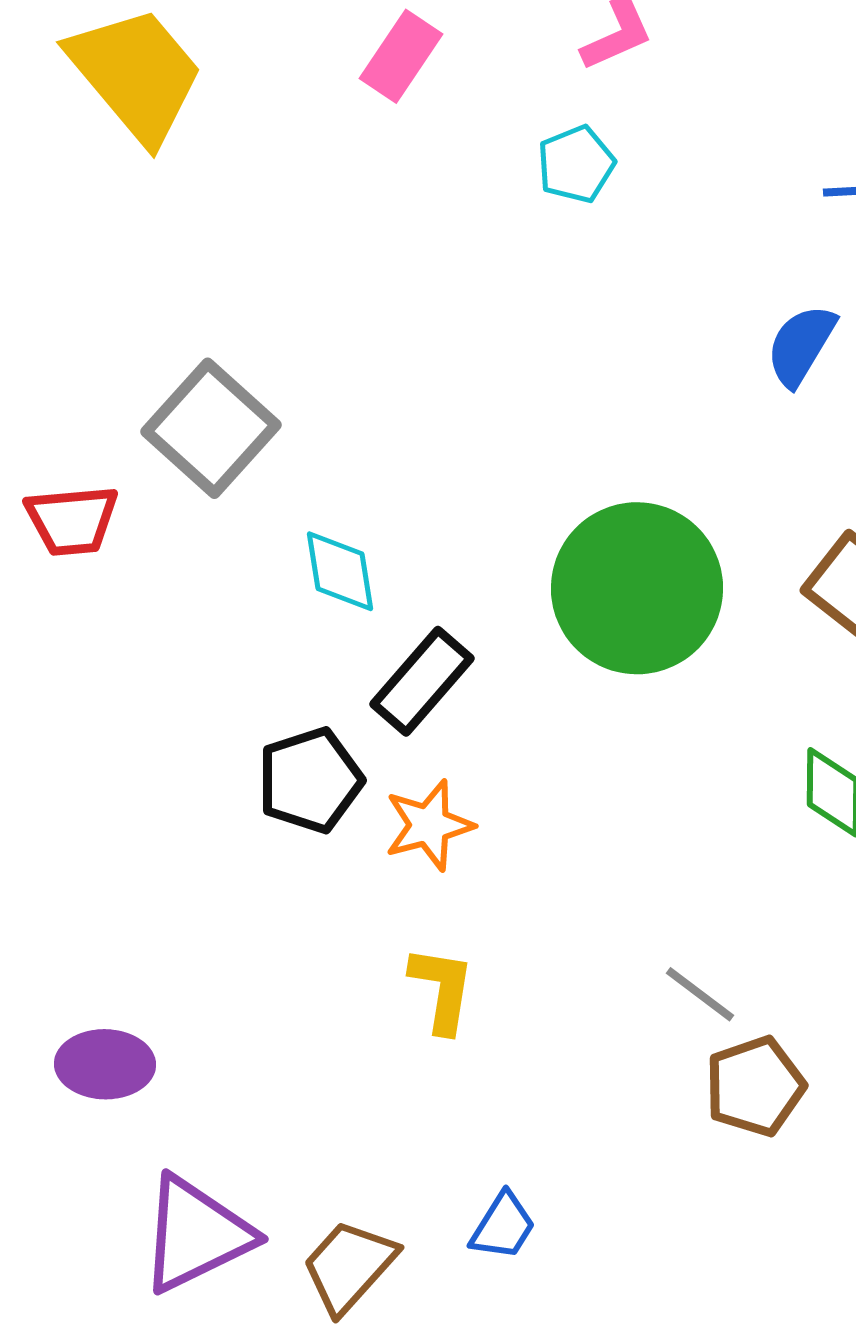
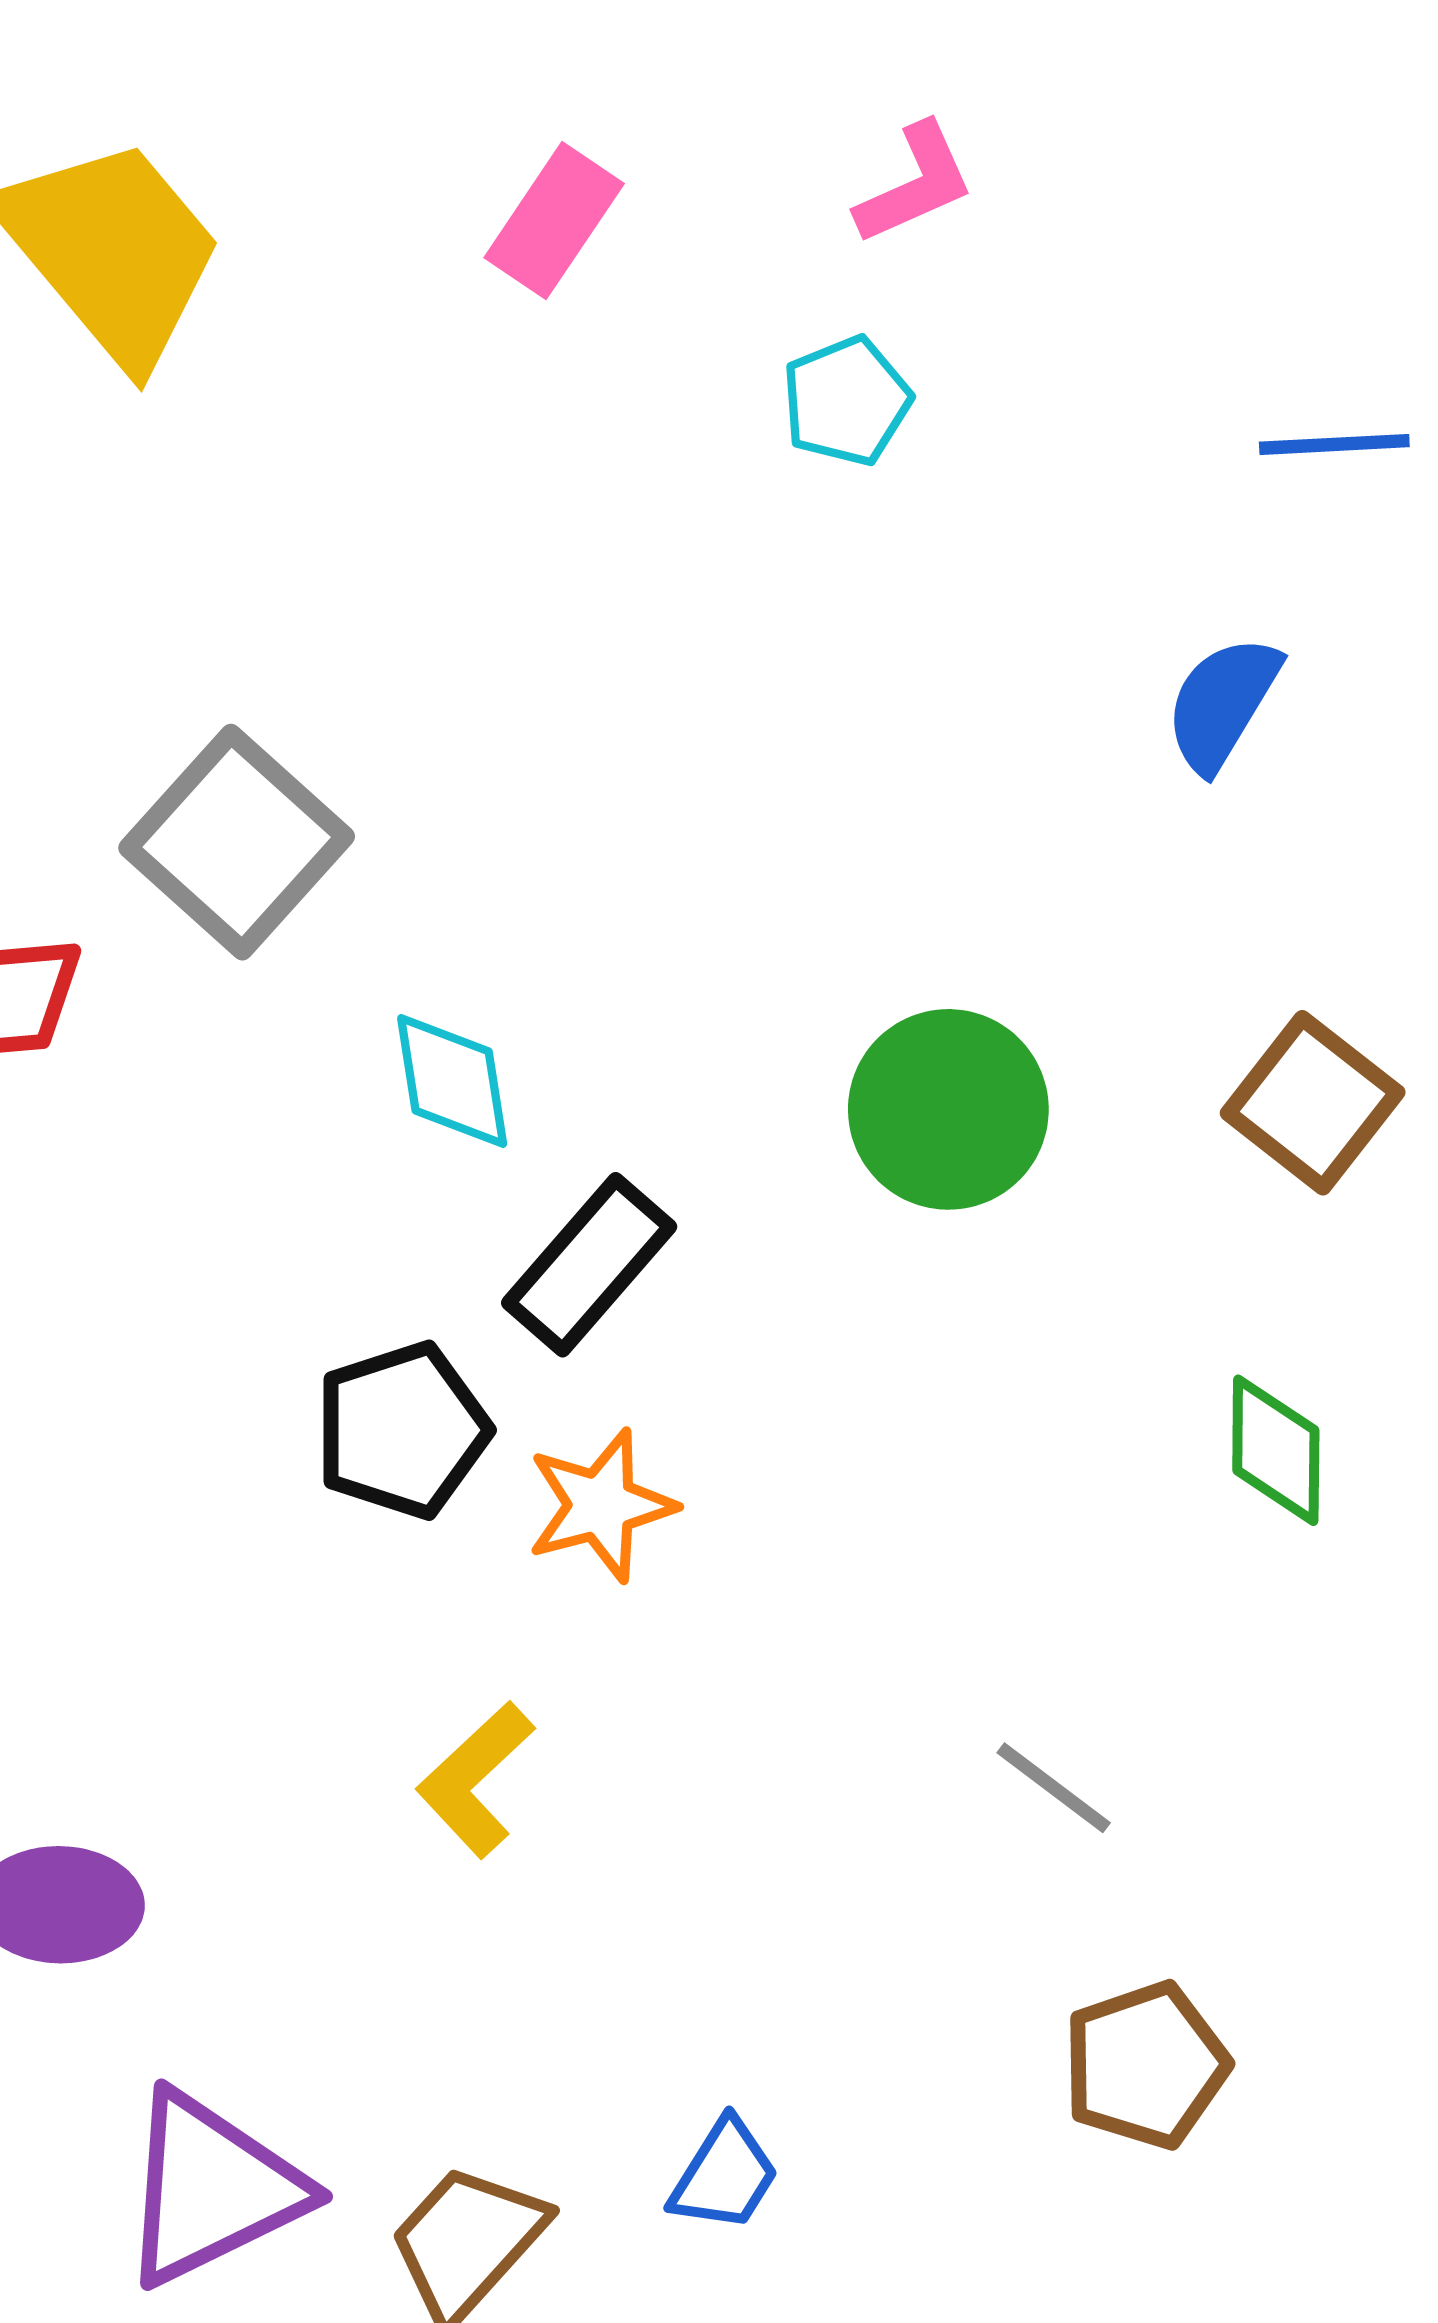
green circle: (637, 588) -> (948, 1109), size x0.7
yellow L-shape: (442, 989) -> (476, 1779), moved, turned -142
brown pentagon: (755, 1086) -> (1146, 2065), moved

